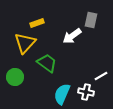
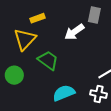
white cross: (86, 92) -> (99, 94), moved
cyan semicircle: (62, 94) -> (64, 93), turned 45

